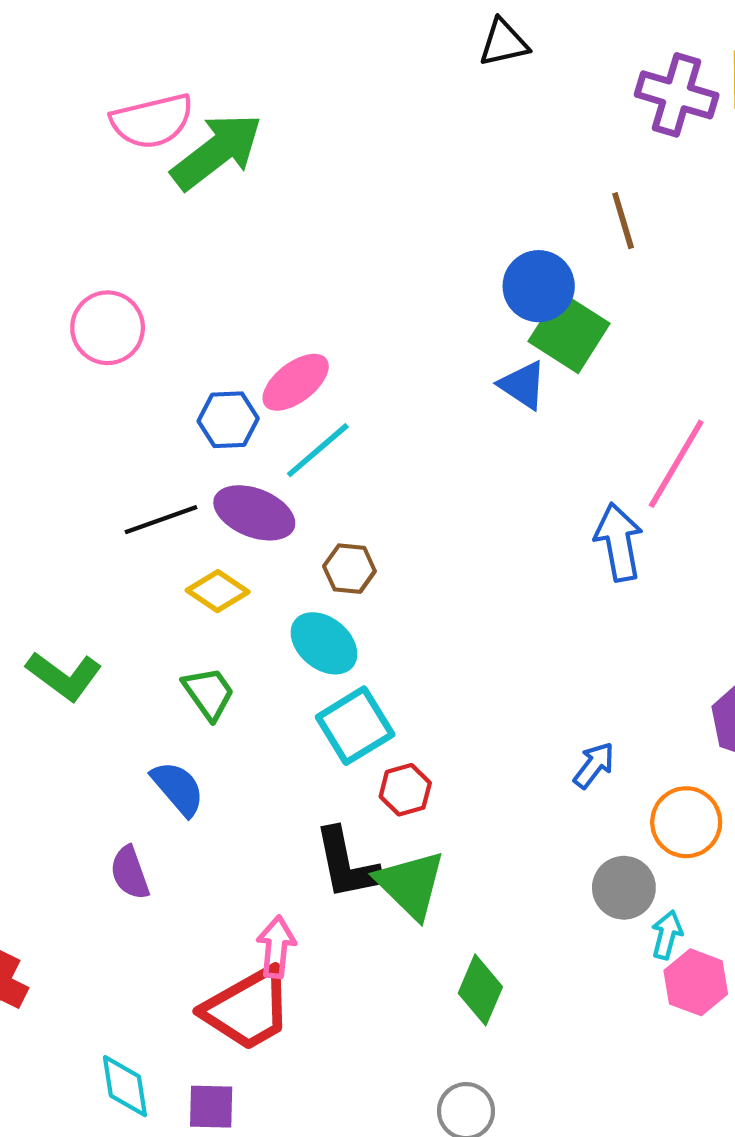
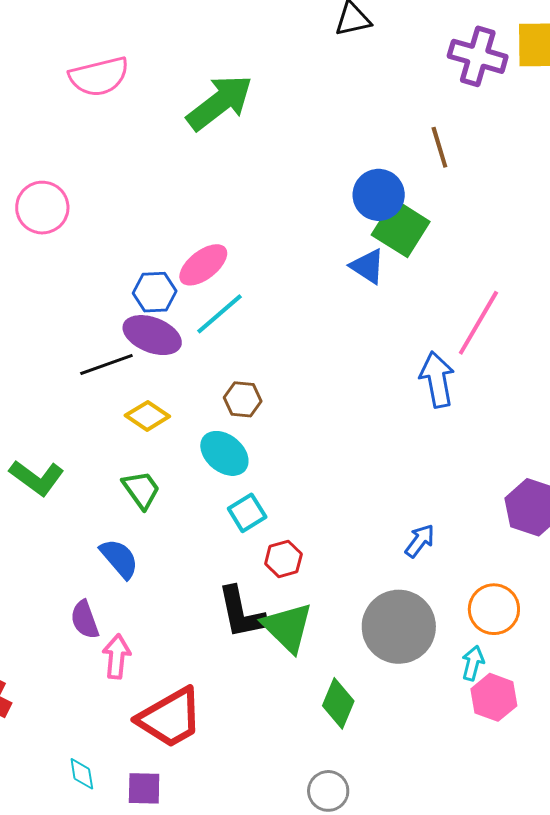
green arrow: (217, 151) -> (220, 103), moved
pink circle: (108, 328) -> (42, 208), moved
purple ellipse: (254, 513) -> (152, 335), moved
cyan square: (355, 726) -> (247, 513), size x0.7
orange circle: (686, 822) -> (494, 609), moved
gray circle: (624, 888) -> (399, 627), moved, size x1.6
pink arrow: (276, 947) -> (117, 657), moved
cyan diamond: (125, 1086) -> (82, 774), size x0.7

